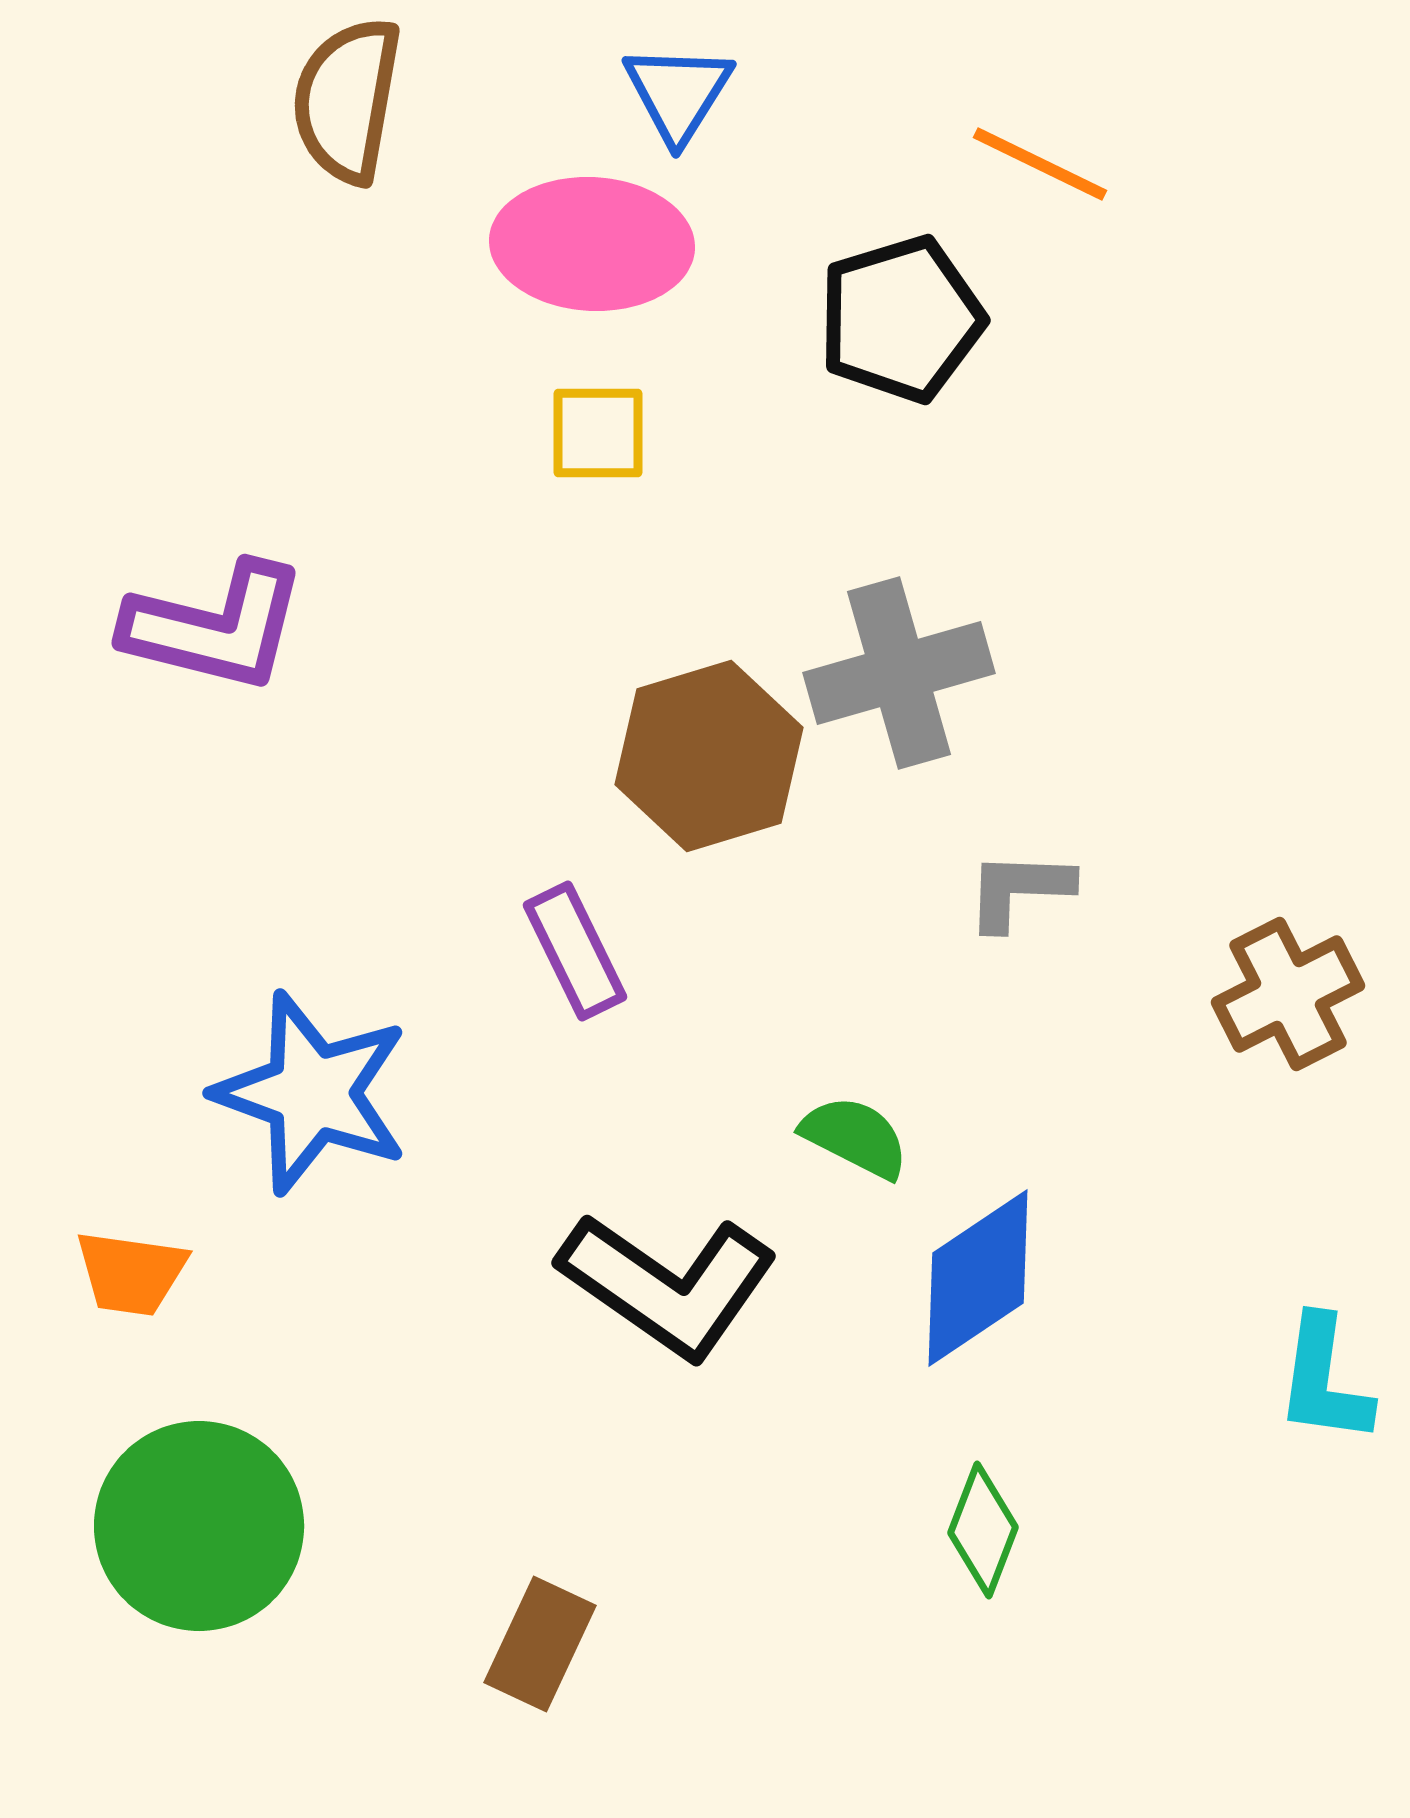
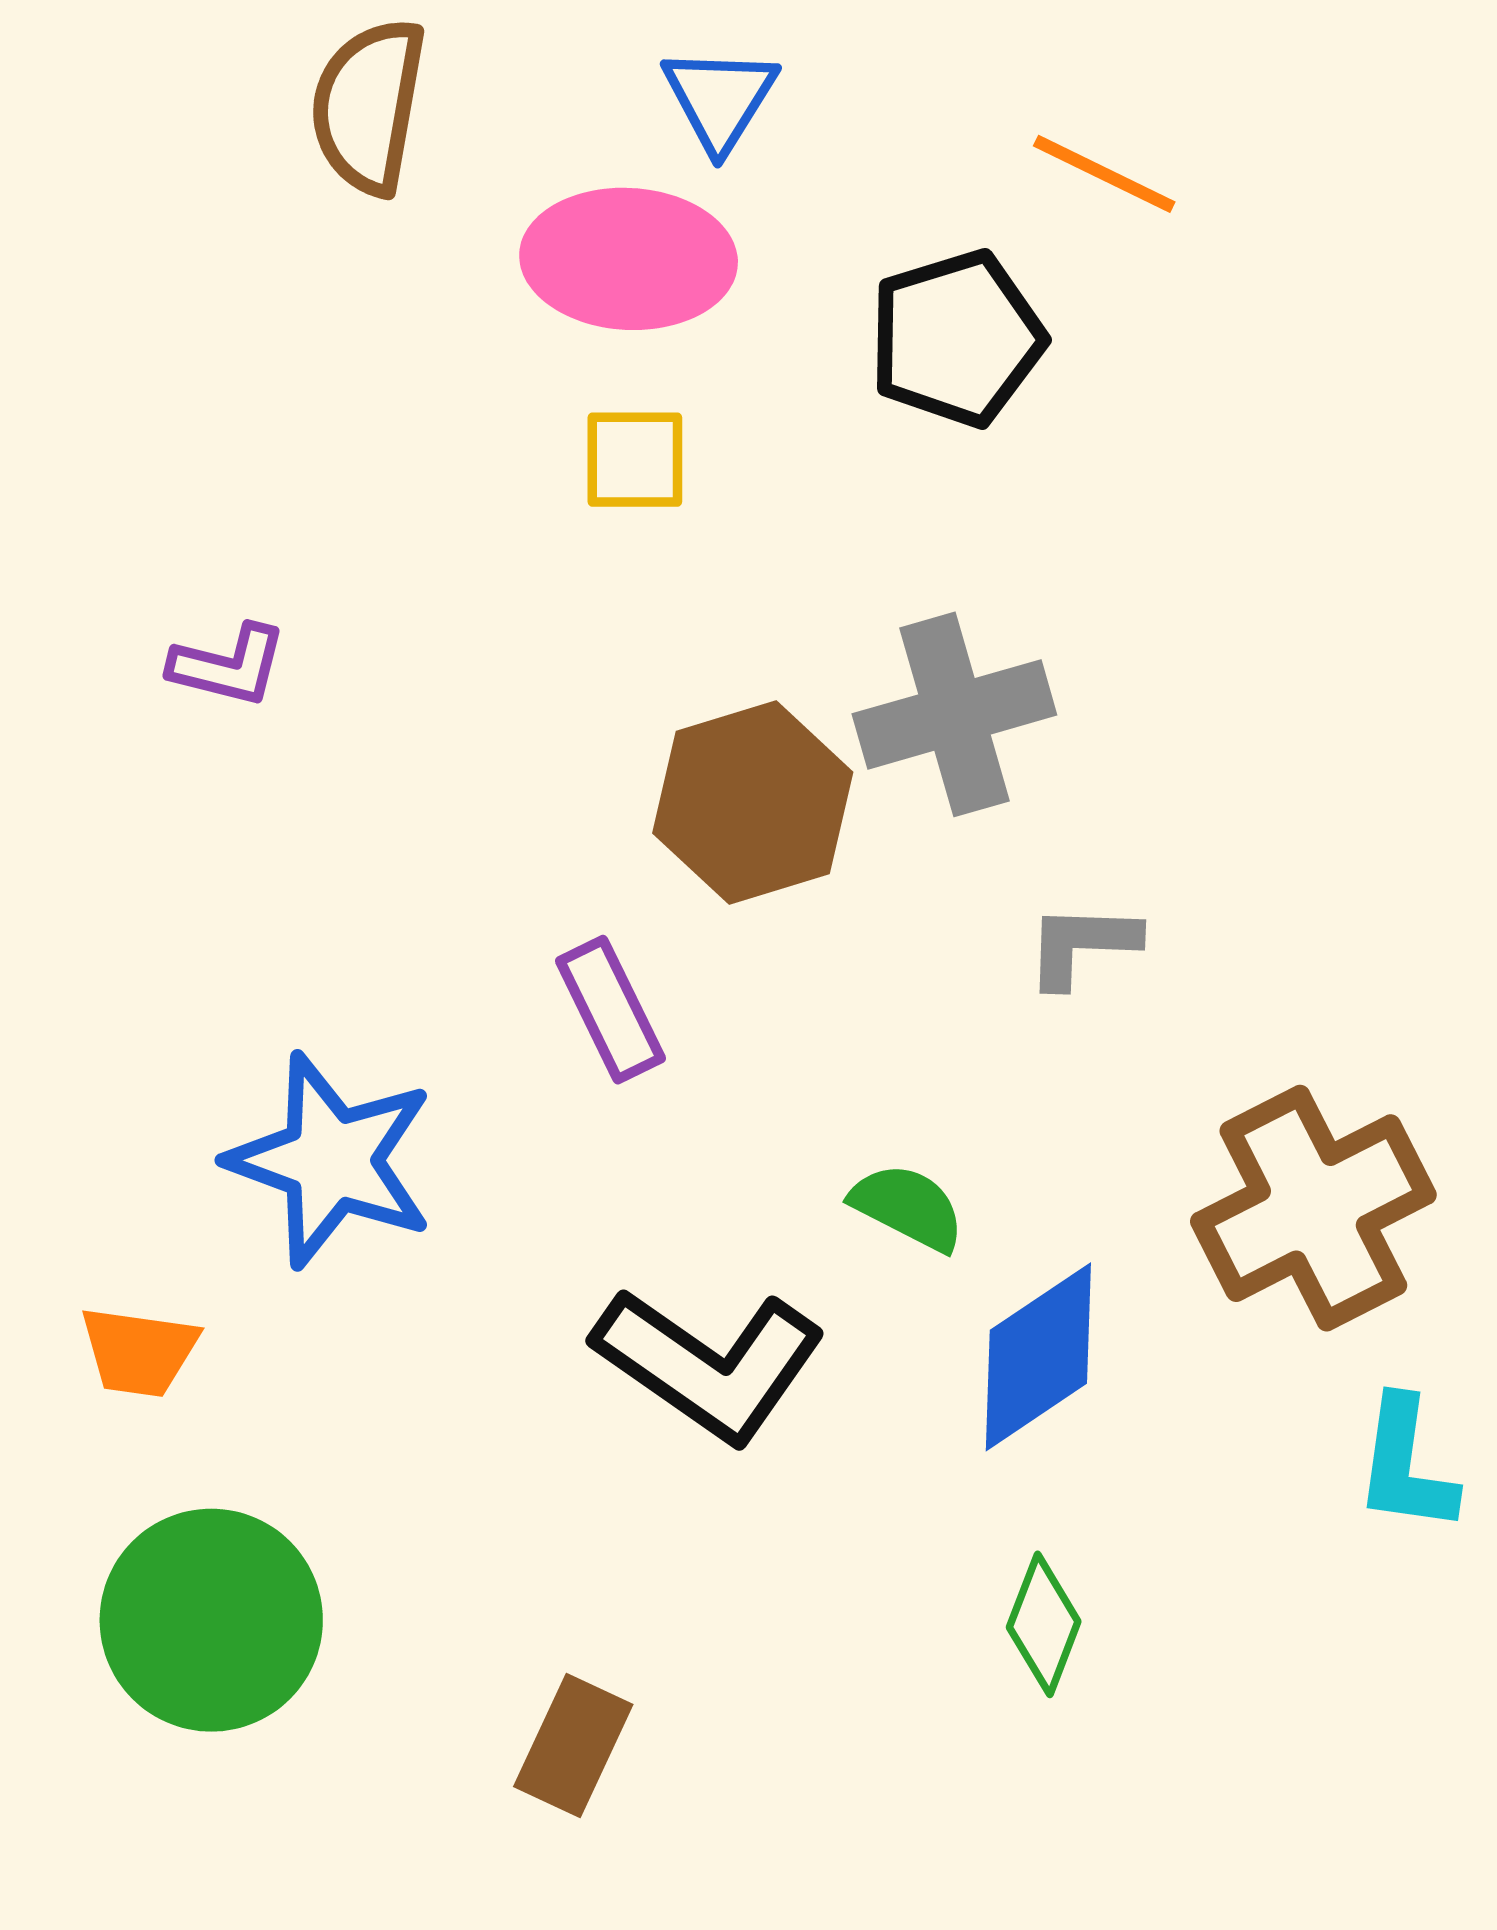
purple L-shape: (215, 627) -> (228, 666), size x0.6
brown cross: (1288, 994) -> (1313, 1208), moved, size x1.5

